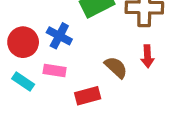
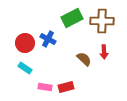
pink rectangle: (55, 70) -> (45, 87), moved
red rectangle: (88, 96) -> (66, 87), moved

